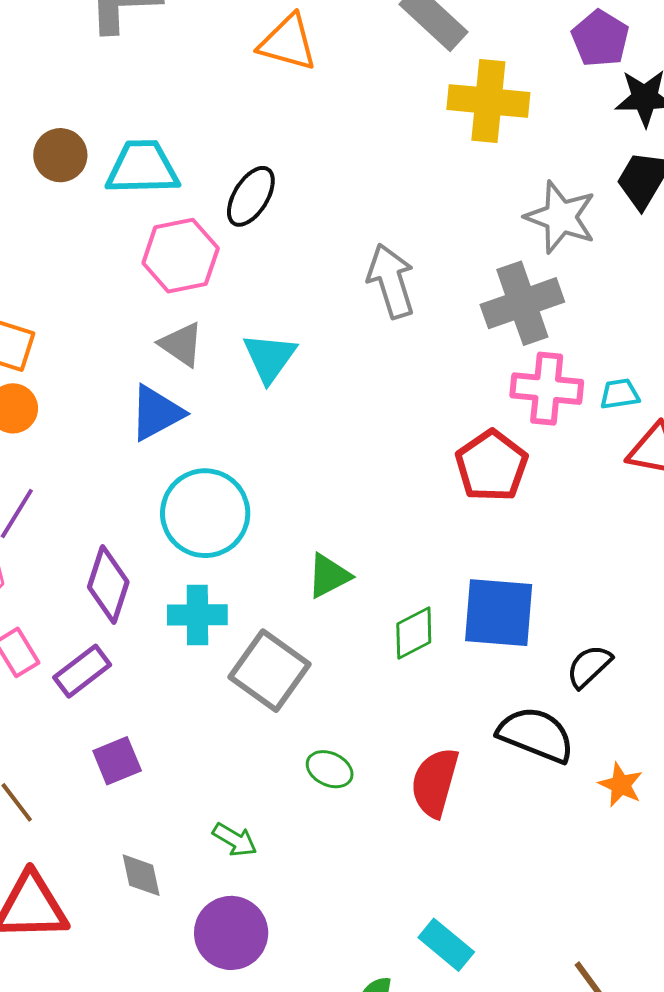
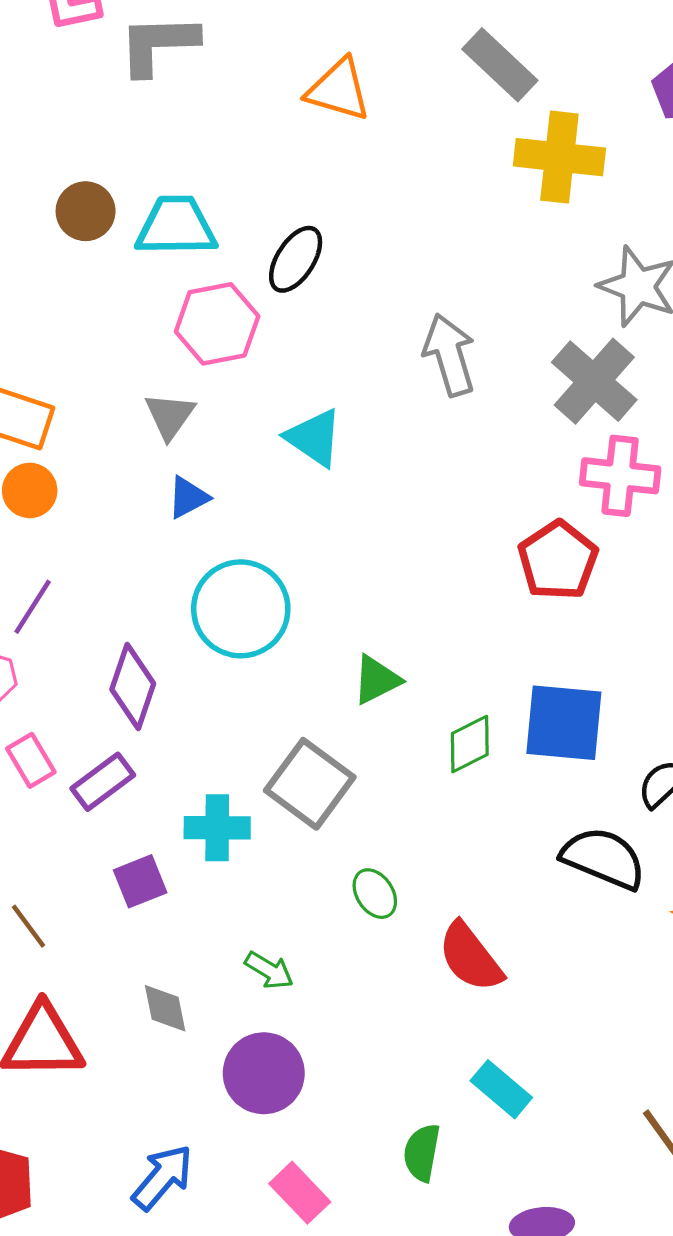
gray cross: (522, 303) -> (594, 381), turned -30
gray triangle: (181, 344) -> (170, 416), moved, turned 30
cyan triangle: (269, 358) -> (314, 438), turned -32
blue triangle: (156, 413) -> (188, 497), size x0.7
cyan cross: (197, 615) -> (217, 828), moved
green ellipse: (330, 769) -> (375, 894), turned 30
red semicircle: (435, 782) -> (470, 957), moved, turned -54

